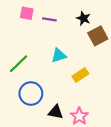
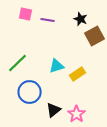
cyan triangle: (59, 55) -> (57, 66), moved
black triangle: (56, 112) -> (54, 110), turned -49

